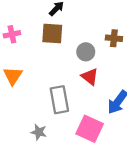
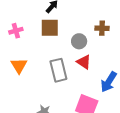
gray rectangle: (59, 100) -> (58, 70), moved

